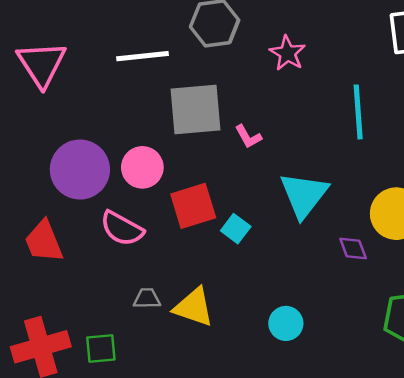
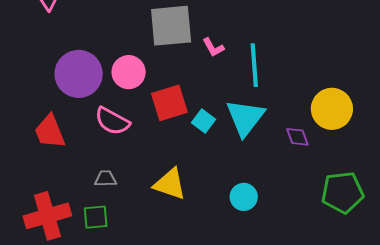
cyan line: (358, 112) -> (254, 65), moved
cyan triangle: (304, 195) -> (245, 118), moved
gray trapezoid: (147, 298) -> (105, 179), moved

